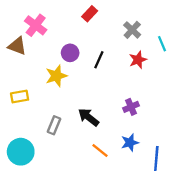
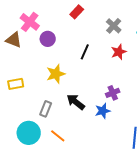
purple circle: (70, 53) -> (48, 39), moved
yellow star: (56, 76) -> (56, 74), moved
blue star: (130, 143) -> (103, 111), moved
orange line: (100, 151) -> (58, 136), moved
cyan circle: (21, 152) -> (29, 133), moved

